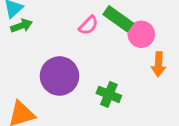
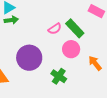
pink circle: (141, 34) -> (71, 49), moved
orange arrow: (159, 64) -> (95, 63), turned 126

